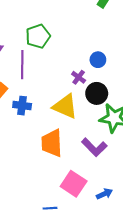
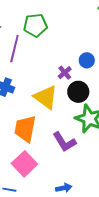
pink square: (74, 184) -> (24, 164), moved

